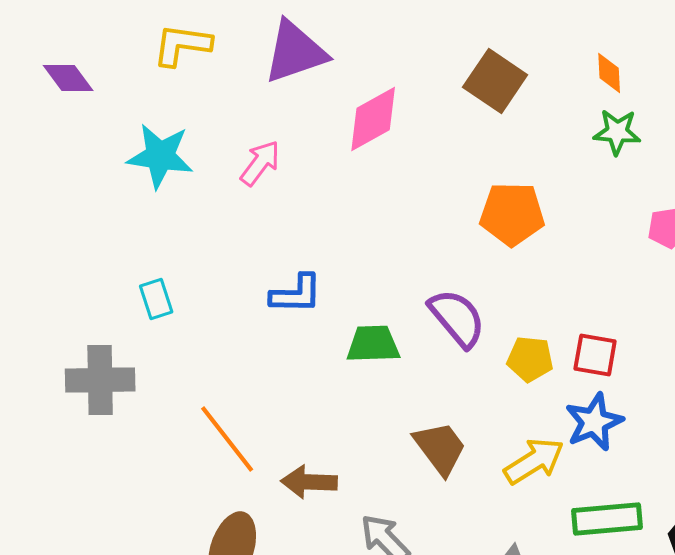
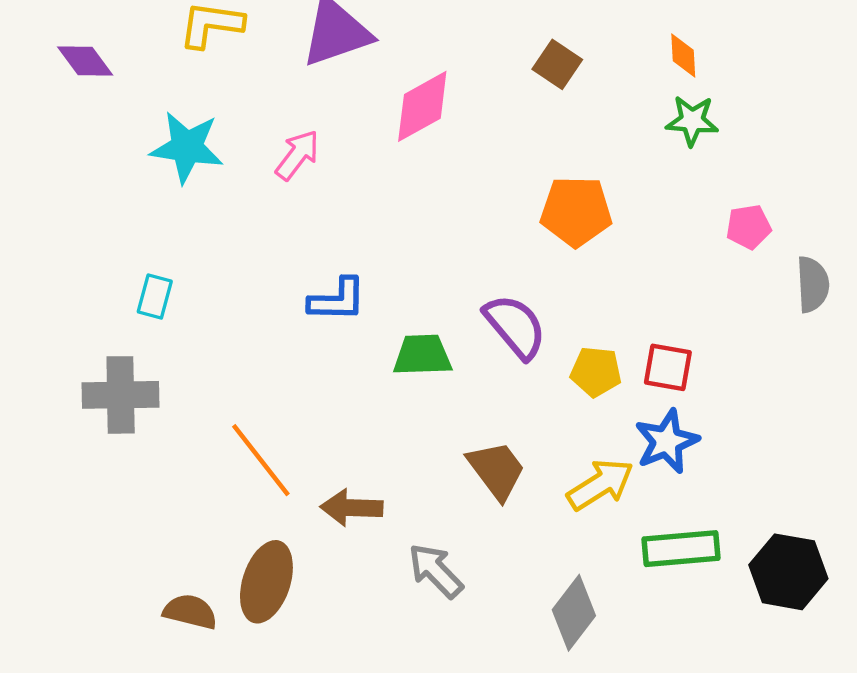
brown square: (495, 81) -> (557, 64), size x0.7
cyan rectangle: (156, 299) -> (155, 297), moved, turned 33

